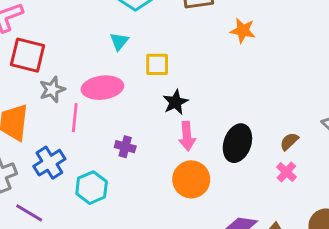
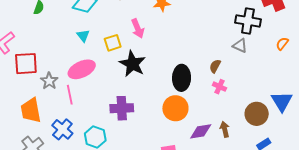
black star: (175, 102) -> (132, 64), size x1.5
pink arrow: (187, 136) -> (138, 28), moved
purple cross: (125, 147) -> (122, 108), moved, size x1.6
orange circle: (191, 179) -> (175, 108), moved

